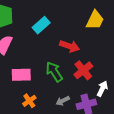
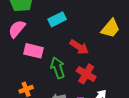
red cross: (83, 70) -> (86, 74), turned -36
pink rectangle: (21, 75) -> (33, 51), moved

